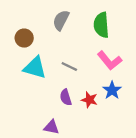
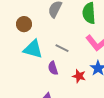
purple semicircle: (66, 97) -> (53, 68), moved

